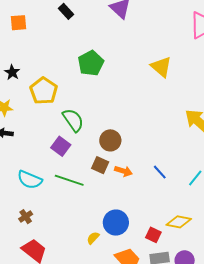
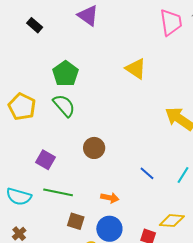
green semicircle: (73, 120) -> (64, 106), moved
brown square: (100, 165) -> (76, 221), moved
orange arrow: (123, 171) -> (110, 198), moved

